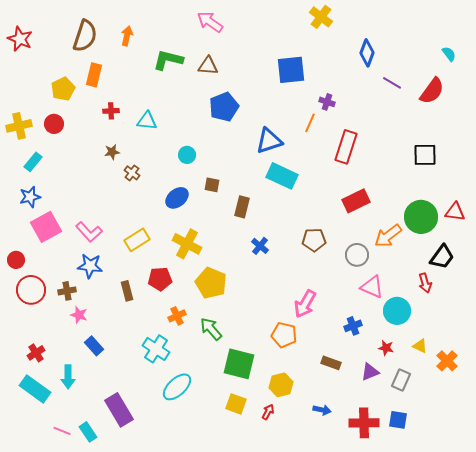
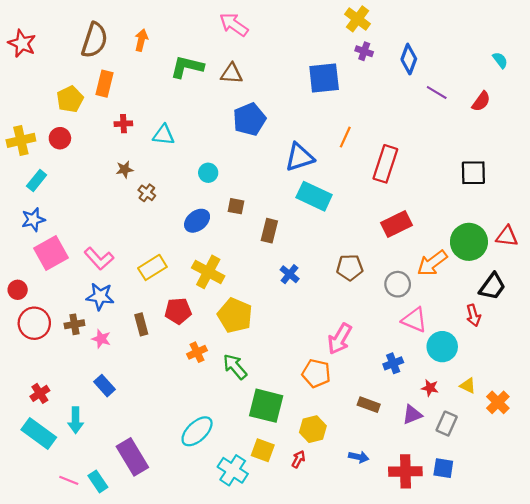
red semicircle: (432, 91) -> (481, 101), size x0.7
purple cross: (327, 102) -> (364, 51), moved
pink star: (79, 315) -> (101, 339), moved
cyan cross: (156, 349) -> (233, 470), moved

